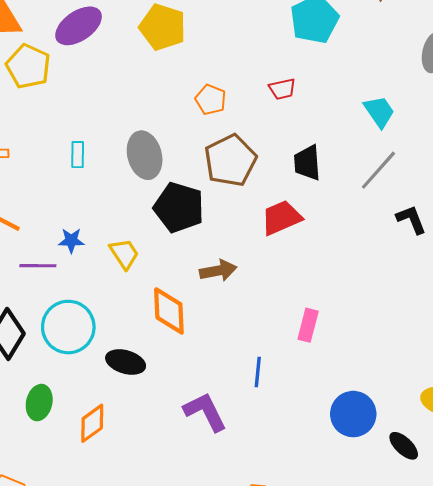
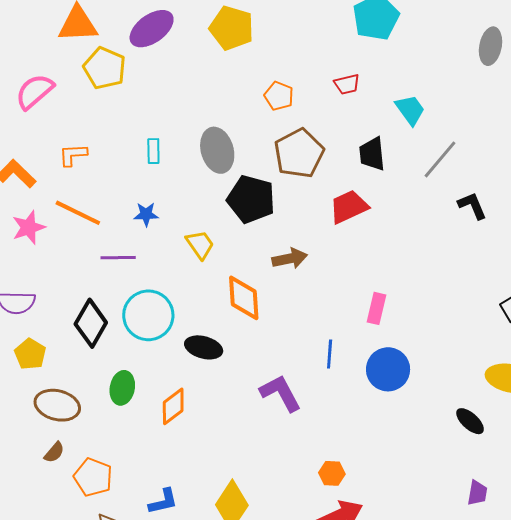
cyan trapezoid: (379, 112) -> (410, 110), moved
blue star: (71, 241) -> (146, 214), moved
blue circle: (353, 414) -> (388, 369), moved

